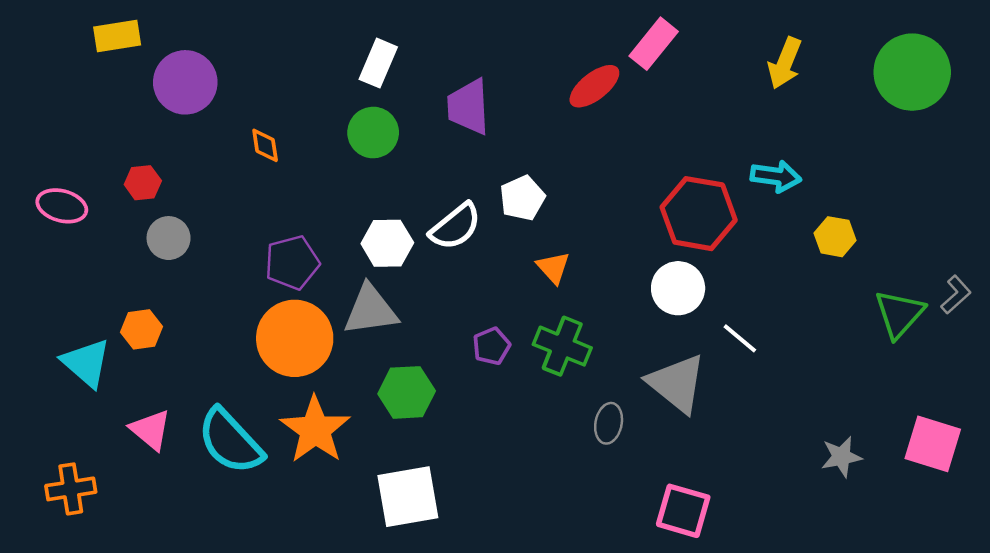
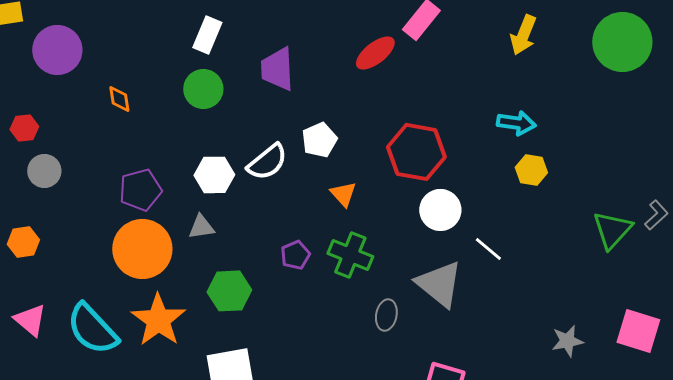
red hexagon: (699, 214) -> (416, 152), moved
yellow hexagon: (835, 237) -> (531, 170), moved
gray triangle: (371, 310) -> (201, 227), size x0.6

